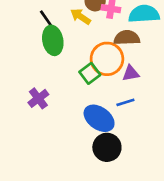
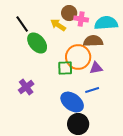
black line: (48, 21) -> (22, 24), moved
green ellipse: (53, 40) -> (37, 43), turned -30
green square: (90, 73) -> (65, 68), turned 35

